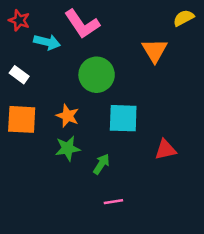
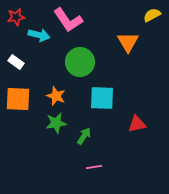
red star: (19, 20) -> (16, 17), turned -30

